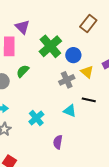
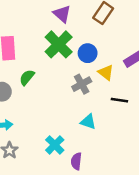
purple triangle: (22, 27) -> (62, 14), moved
black line: (89, 100) -> (119, 100), moved
cyan cross: (36, 118) -> (55, 145), moved

